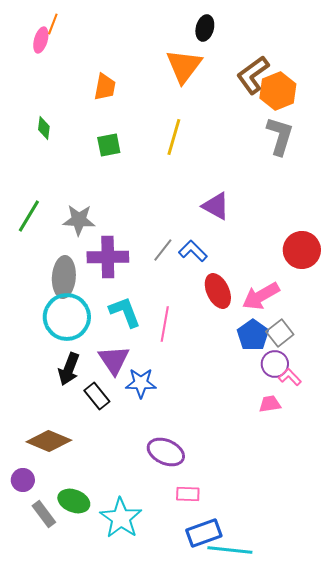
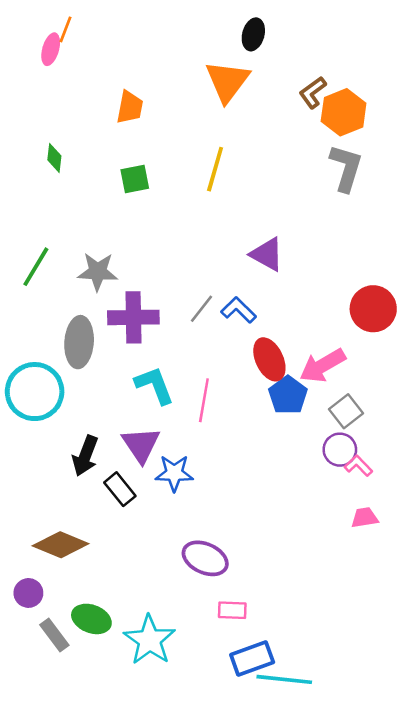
brown L-shape: (253, 75) -> (313, 92), size x0.7
cyan circle: (67, 317) -> (35, 392), moved
blue pentagon: (253, 335) -> (288, 395), moved
pink trapezoid: (270, 404) -> (365, 518), moved

